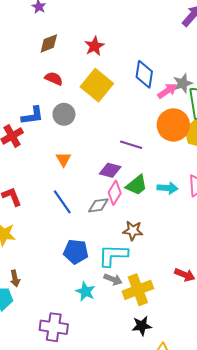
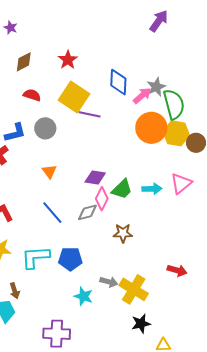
purple line: (131, 145) -> (90, 114), moved
cyan L-shape: (113, 255) -> (35, 257), moved
yellow cross: (138, 290) -> (134, 289), turned -32

